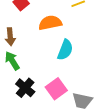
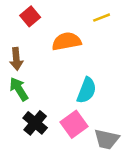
cyan semicircle: (65, 50) -> (87, 90), moved

